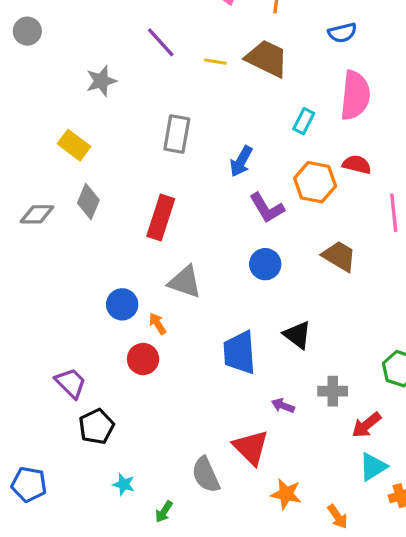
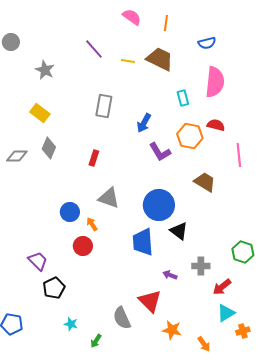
gray star: (101, 81) -> (45, 70), moved, turned -30
cyan rectangle: (304, 121) -> (183, 98), turned -42
red rectangle: (161, 218) -> (94, 158), size x0.6
blue circle: (265, 264) -> (159, 205), moved, size x1.6

